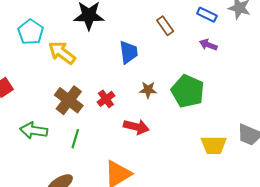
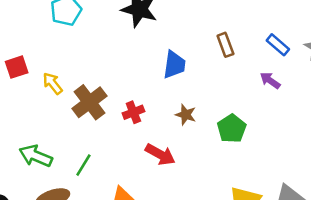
yellow arrow: (62, 53) -> (53, 83), moved, size x0.7
green pentagon: (188, 91) -> (232, 129), size x0.7
green arrow: (34, 131) -> (36, 156), moved
green line: (75, 139) -> (83, 165), moved

